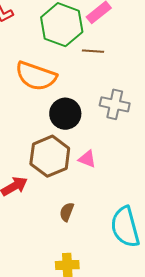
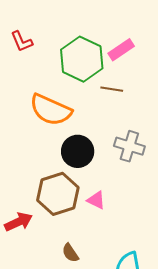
brown semicircle: (67, 212) -> (70, 253), turned -60

